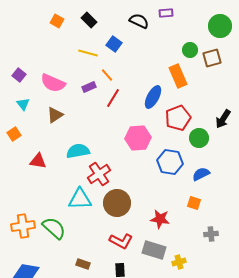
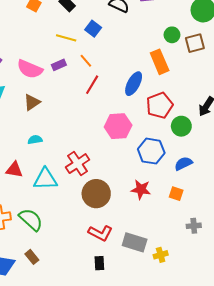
purple rectangle: (89, 87) -> (59, 65), moved
cyan semicircle: (78, 151) -> (35, 140), moved, size x0.6
red triangle: (38, 161) -> (14, 170), moved
cyan triangle: (80, 199) -> (45, 179), moved
red star: (160, 219) -> (141, 189), moved
brown rectangle: (83, 264) -> (32, 257), moved, turned 32

